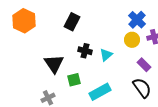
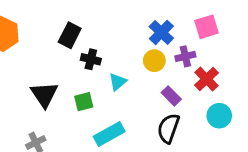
black cross: (85, 51) -> (91, 59), moved
green square: (74, 80) -> (84, 102), moved
black semicircle: (142, 88) -> (168, 128), turned -125

